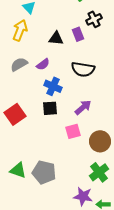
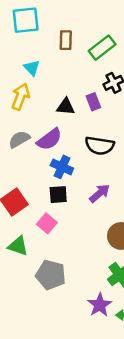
purple semicircle: (43, 64) -> (49, 139), size x1.5
pink square: (73, 131) -> (47, 223), moved, turned -35
green triangle: (18, 170) -> (18, 246), moved
purple star: (83, 196) -> (100, 305), turned 30

